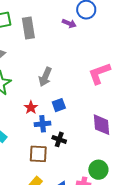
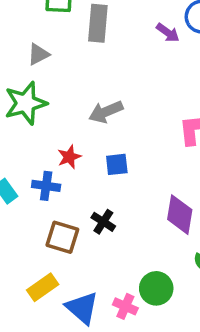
gray arrow: (45, 77) -> (106, 112), turned 30
blue cross: (43, 124) -> (46, 186), moved

